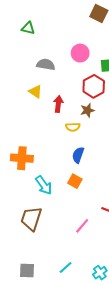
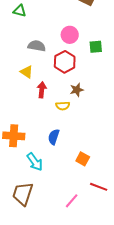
red hexagon: (94, 86) -> (65, 62), moved
red arrow: (58, 104) -> (42, 90), moved
blue semicircle: (78, 155) -> (54, 137), moved
orange square: (75, 181) -> (83, 159), moved

